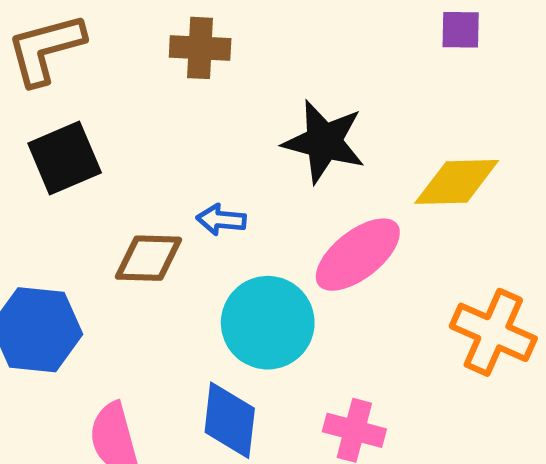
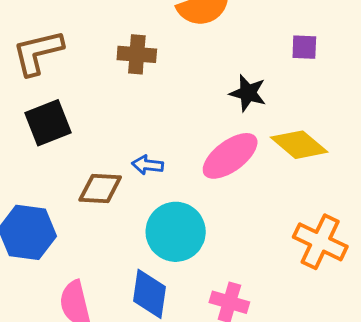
black star: (324, 142) -> (248, 93), moved, size x0.7
yellow diamond: (457, 182) -> (299, 145), turned 40
pink ellipse: (358, 255) -> (230, 156), moved

